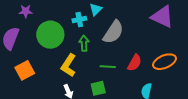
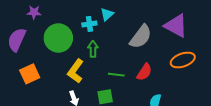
gray semicircle: (113, 32) -> (141, 37), moved
orange ellipse: (164, 62) -> (183, 60), moved

